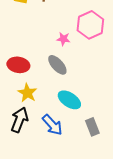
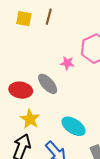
gray ellipse: (57, 65) -> (48, 84), moved

